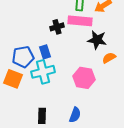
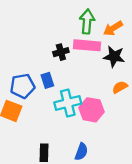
black star: (97, 40) -> (114, 57), moved
cyan cross: (43, 72) -> (68, 103), moved

